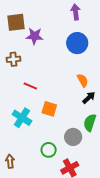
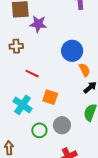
blue circle: (77, 43) -> (72, 51), moved
gray circle: (73, 137) -> (62, 125), moved
green circle: (49, 150) -> (39, 130), moved

